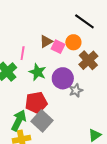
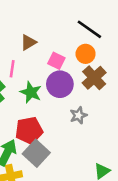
brown triangle: (46, 41) -> (28, 42), moved
orange circle: (73, 42) -> (86, 54), moved
purple circle: (63, 78) -> (60, 84), moved

